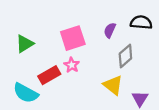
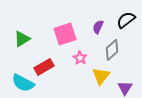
black semicircle: (141, 22) -> (126, 20), turned -42
pink star: (72, 65) -> (80, 58), moved
yellow triangle: (113, 85) -> (101, 76), turned 30

